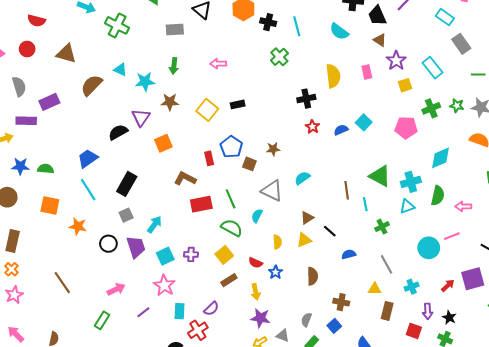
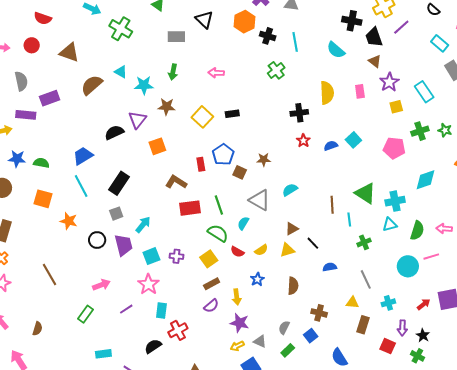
green semicircle: (438, 196) -> (417, 231), moved
yellow semicircle: (277, 242) -> (261, 250), turned 56
red semicircle: (255, 263) -> (237, 252), moved
purple semicircle: (211, 309) -> (211, 306), moved

